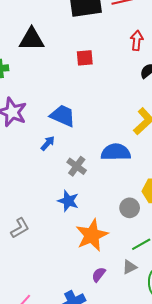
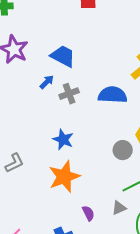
gray cross: (77, 166) -> (69, 94), moved, turned 30
orange star: (92, 235) -> (64, 177), moved
purple semicircle: (99, 275) -> (88, 213), turned 112

